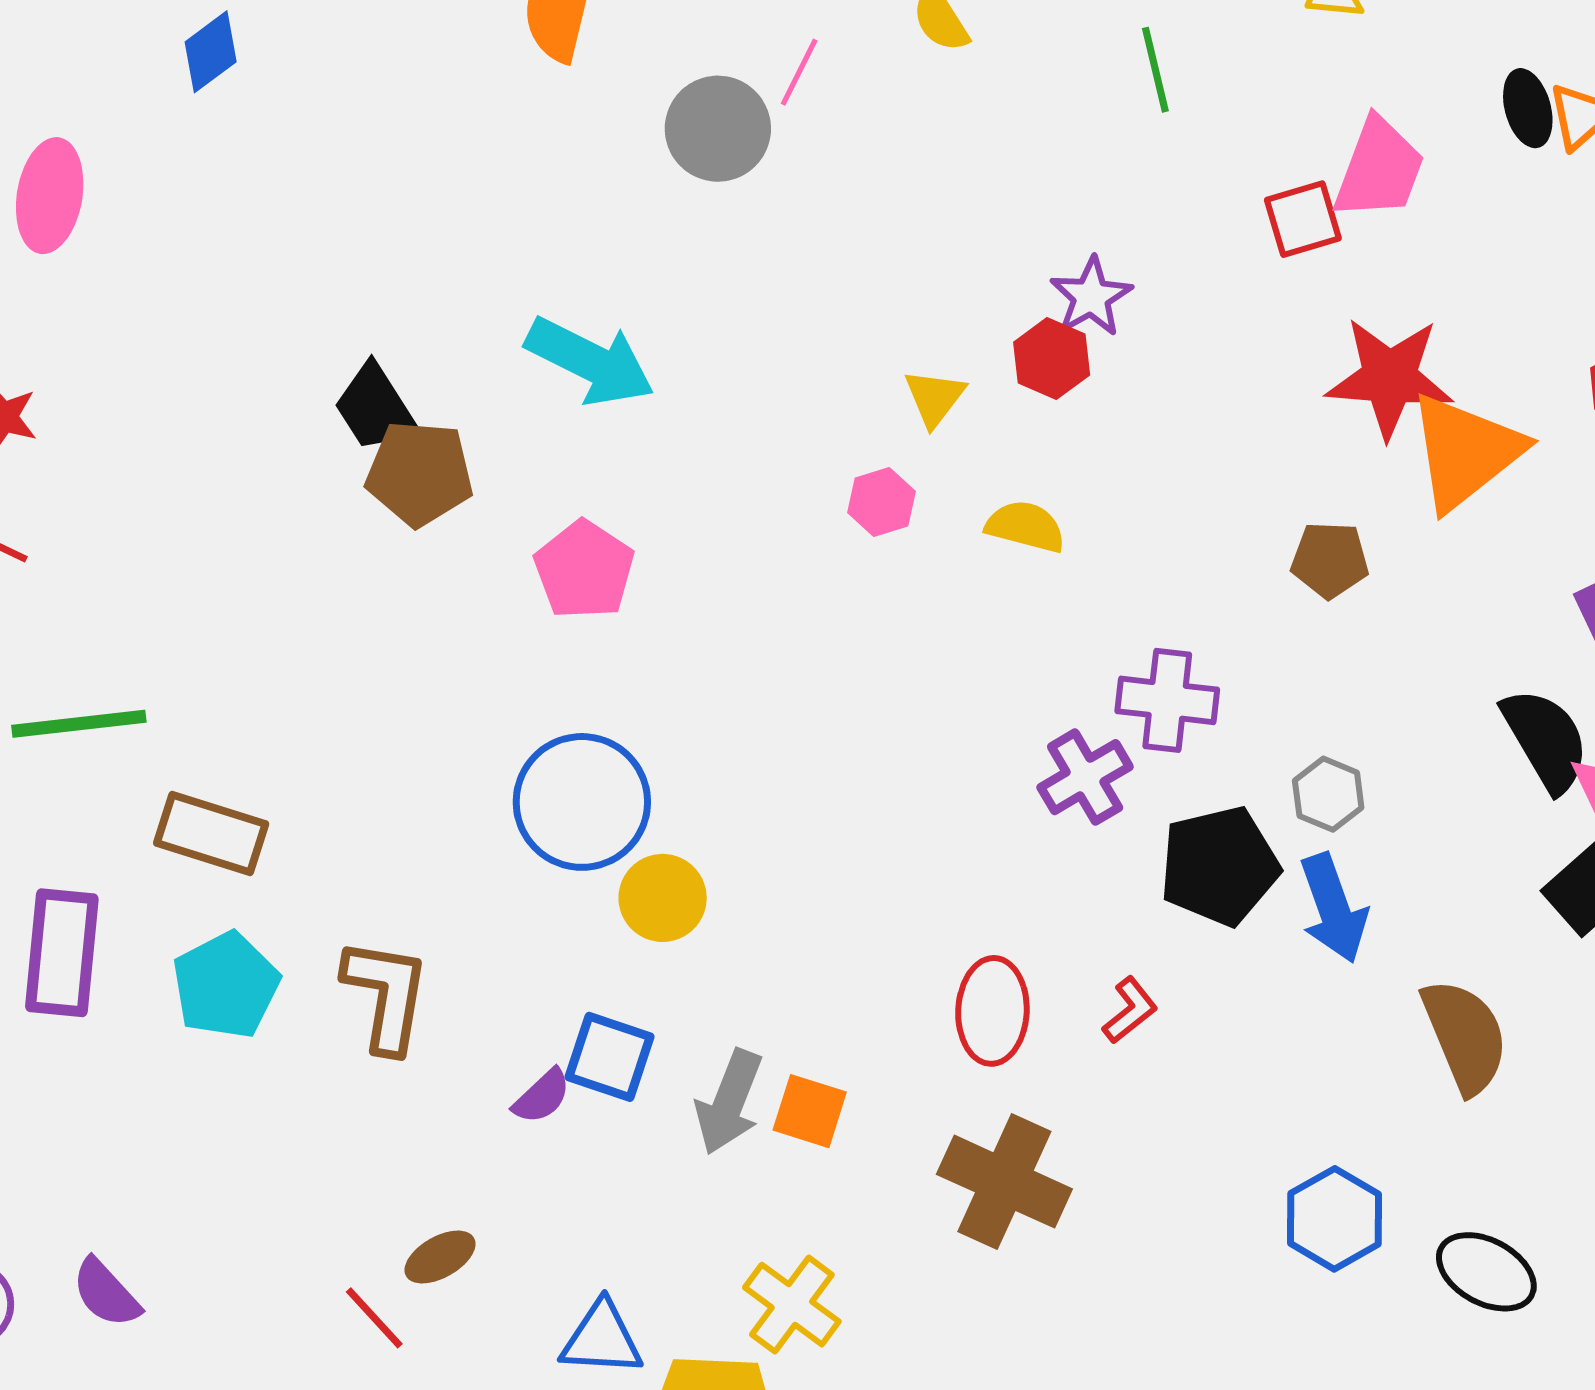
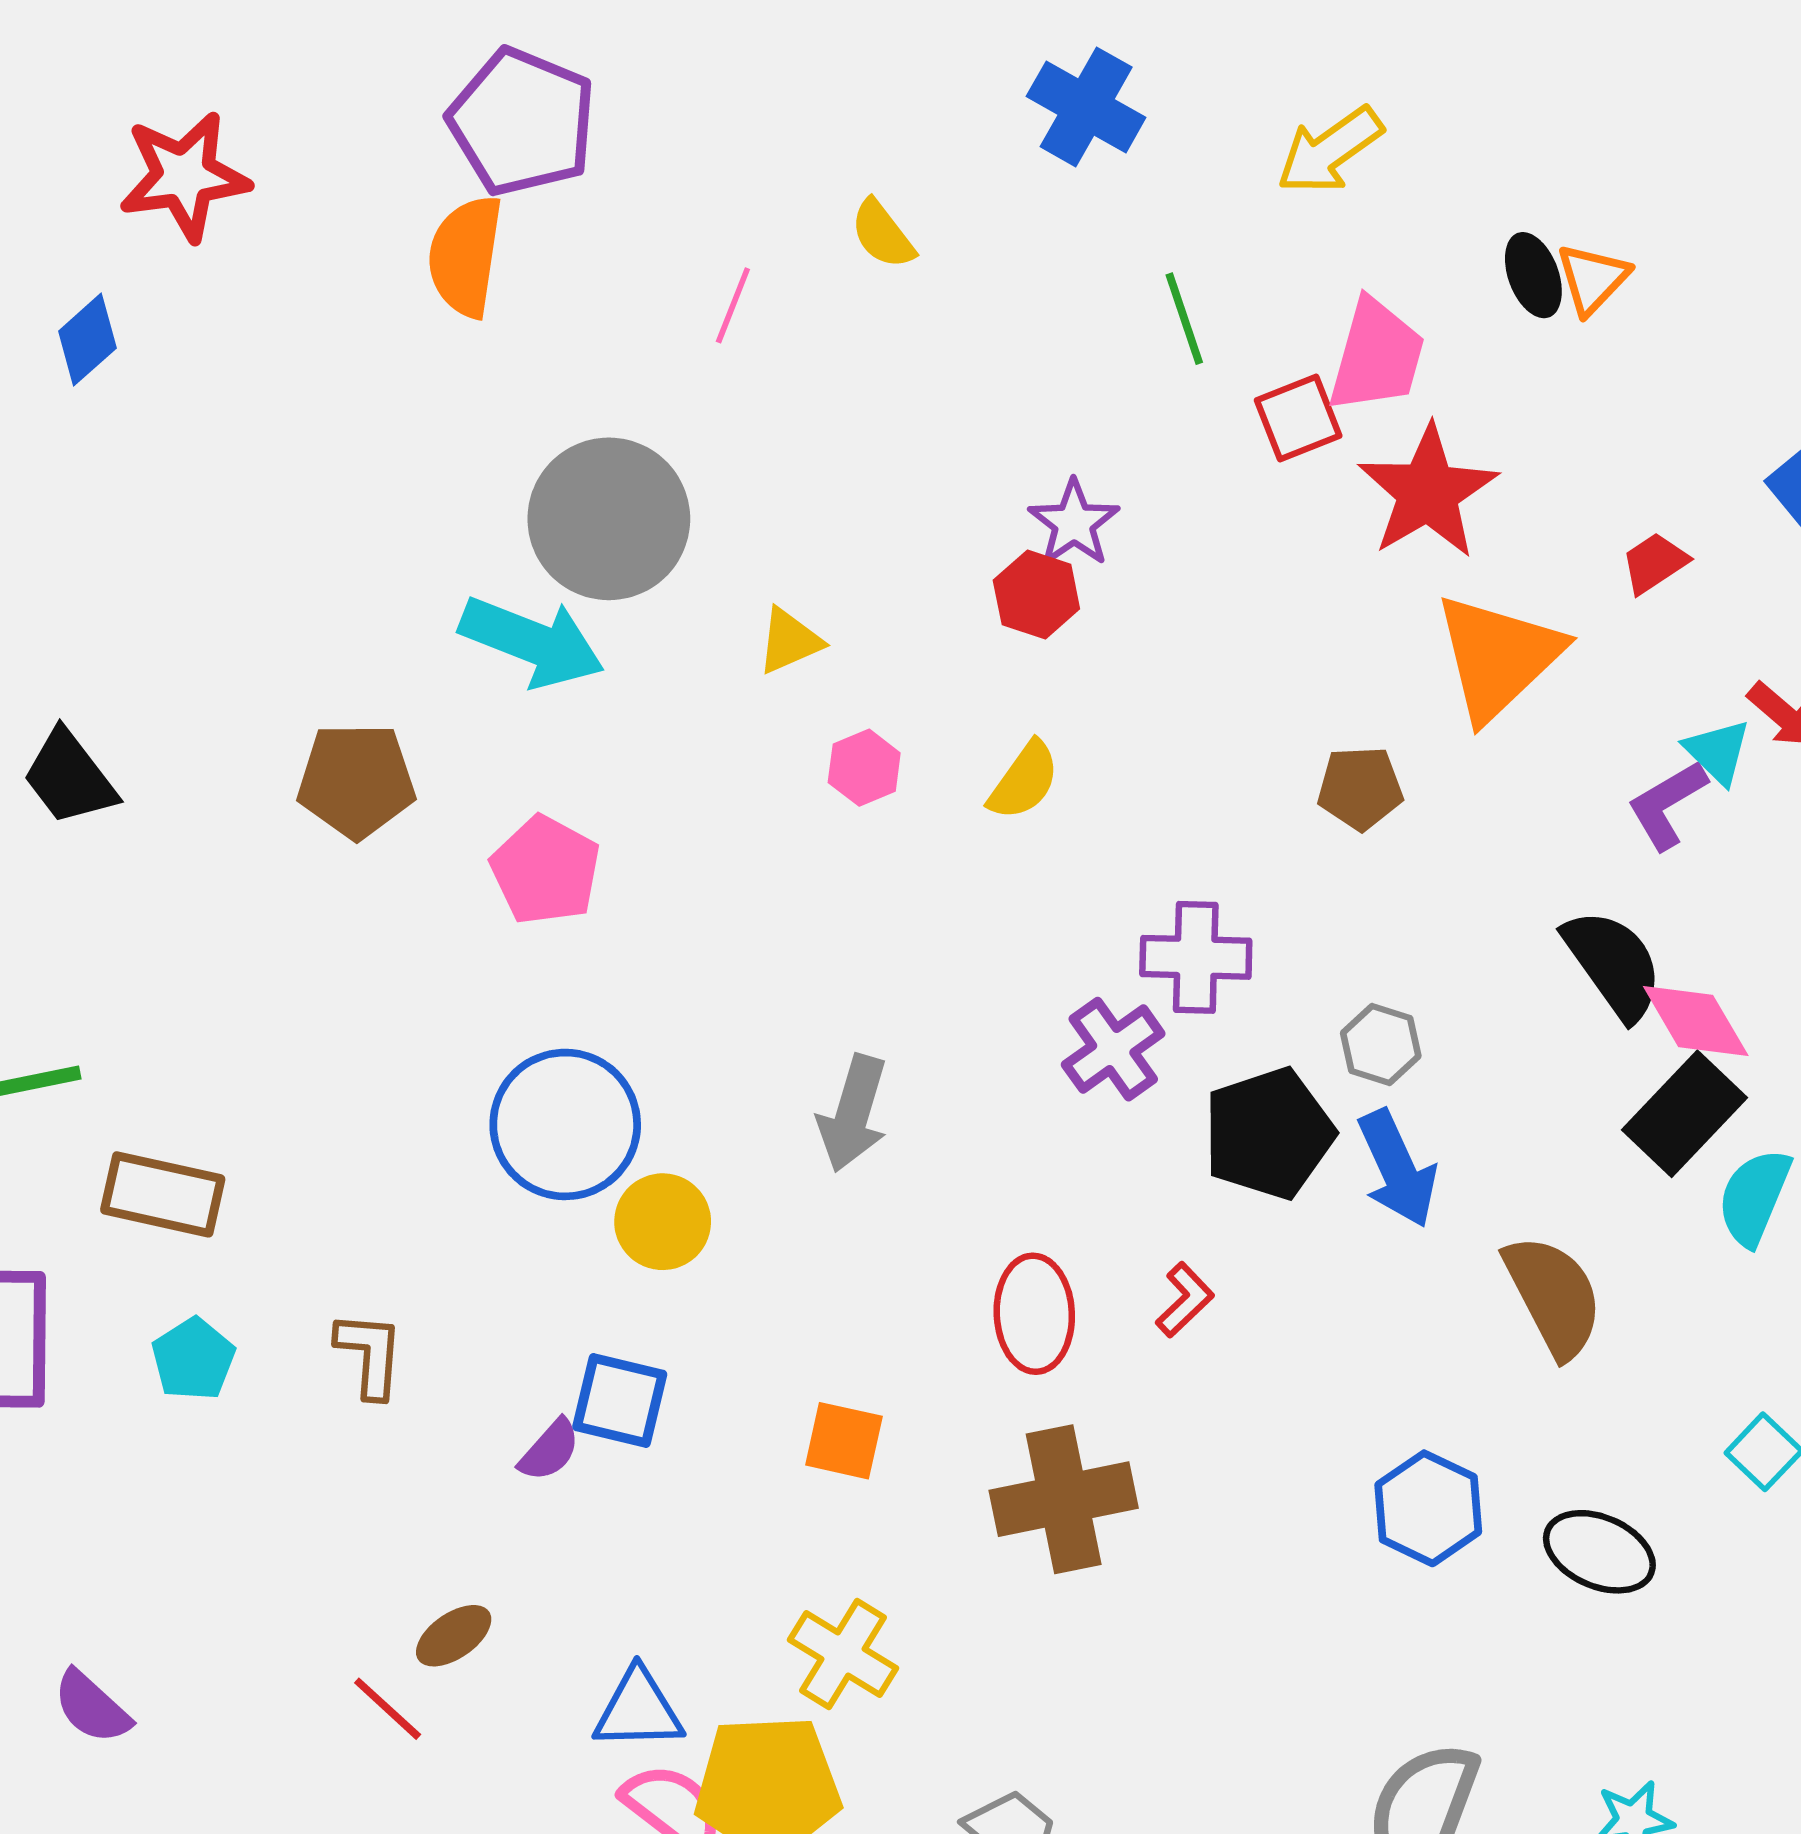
green line: (1155, 70) -> (1184, 319), moved
gray circle: (718, 129) -> (609, 519), moved, size x1.4
red star: (1389, 378) -> (1428, 492), moved, turned -30
yellow triangle: (934, 398) -> (789, 641), moved, turned 34
black trapezoid: (376, 408) -> (69, 777), moved
yellow semicircle: (1025, 527) -> (1024, 781), turned 116
cyan pentagon: (226, 985) -> (193, 1359), size x0.7
brown L-shape: (386, 995) -> (370, 1354), size x0.7
gray arrow: (729, 1102) -> (853, 1113), moved
brown cross: (1004, 1182) -> (1064, 1499), turned -31

